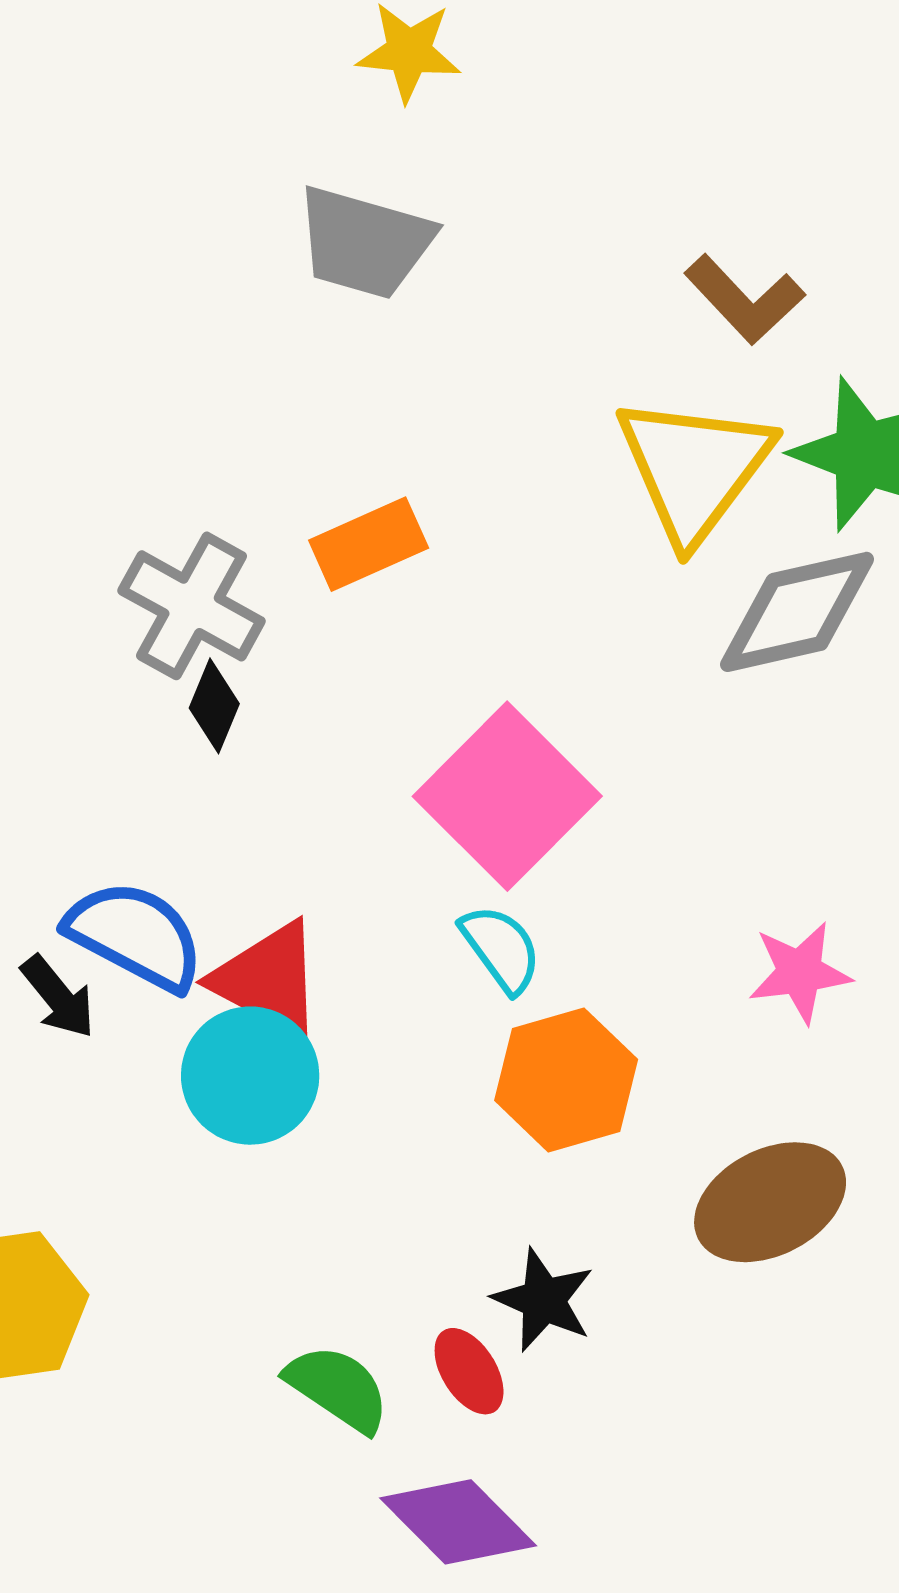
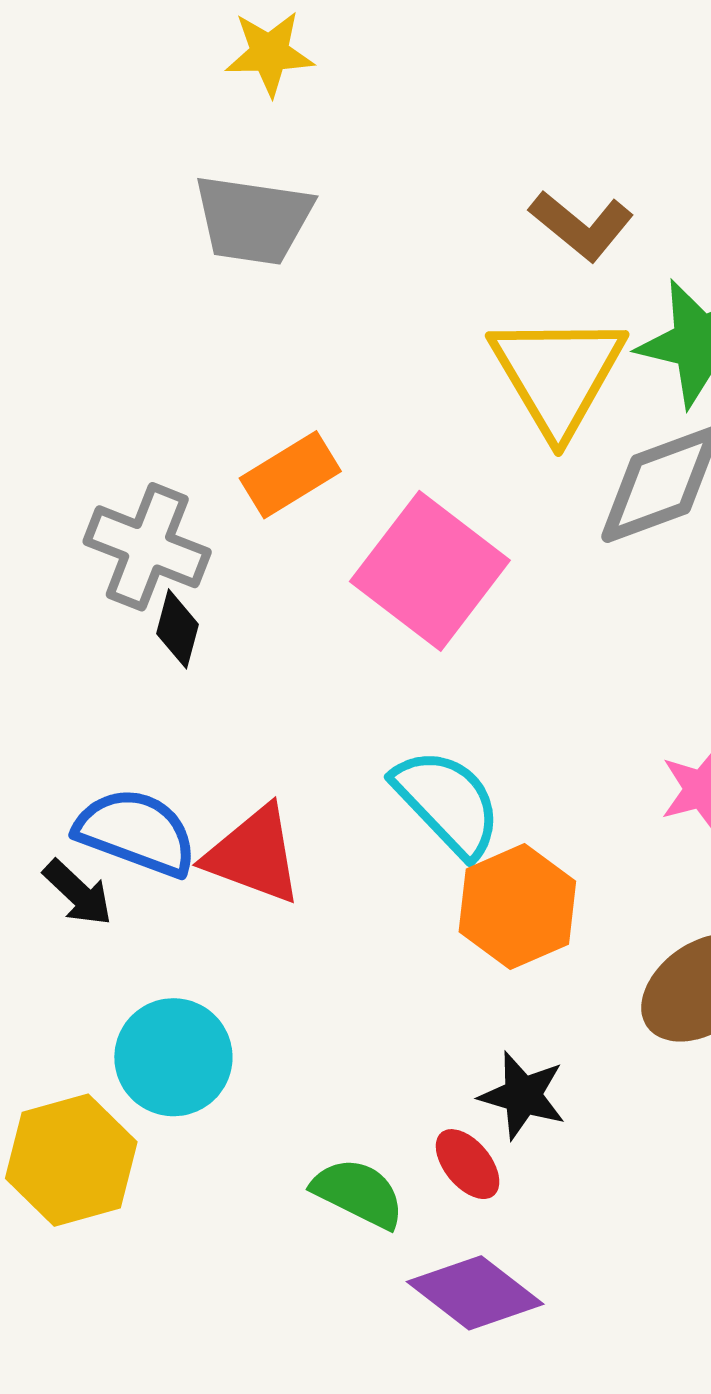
pink square: (507, 796) -> (430, 571), moved
cyan semicircle: (501, 948) -> (447, 802), size x1.5
cyan circle: (250, 1076) -> (173, 1057), moved

